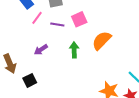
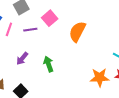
green arrow: (74, 50) -> (48, 64), moved

